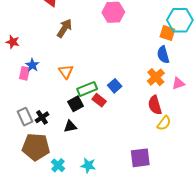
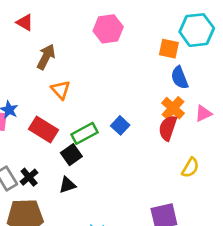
orange square: (167, 33) -> (169, 49), moved
orange triangle: (66, 72) -> (61, 90), moved
red rectangle: (99, 100) -> (43, 130), moved, size x1.5
red semicircle: (155, 105) -> (168, 128), moved, turned 42

